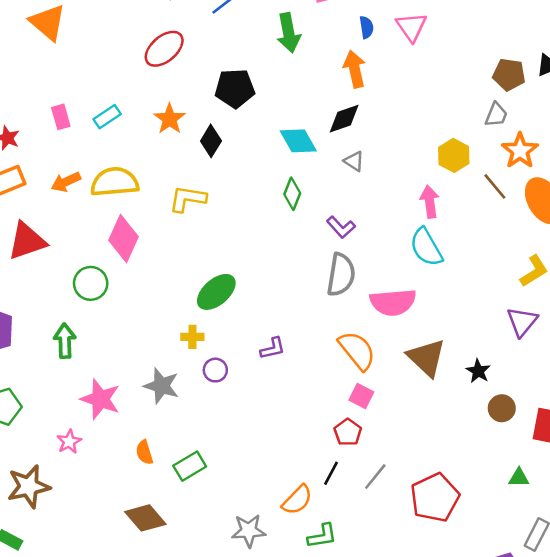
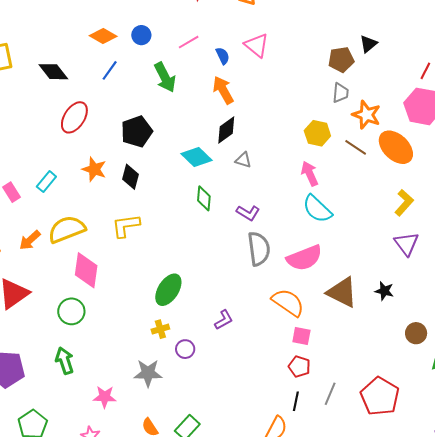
pink star: (100, 399) -> (105, 397), size x0.7
brown circle: (502, 408) -> (416, 333), moved

